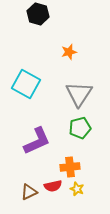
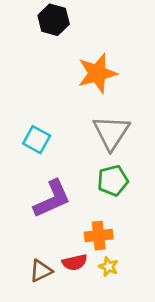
orange star: (69, 52) -> (97, 73), size x1.8
cyan square: (26, 84) -> (37, 140), moved, size x0.7

